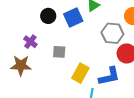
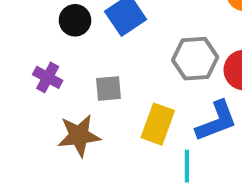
gray hexagon: (112, 33) -> (195, 59), moved
brown star: (21, 66) -> (79, 136), moved

